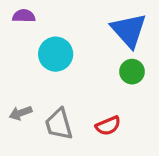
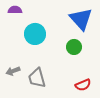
green circle: (132, 72) -> (74, 47), moved
red semicircle: (108, 126) -> (83, 85), moved

